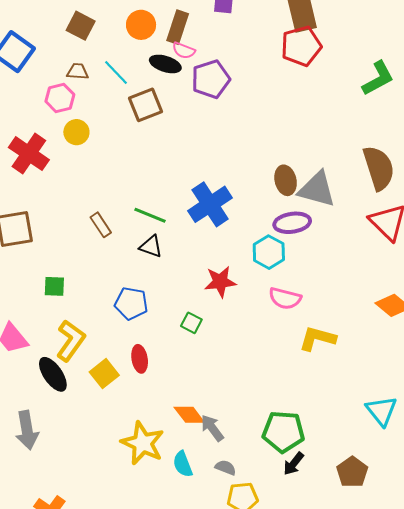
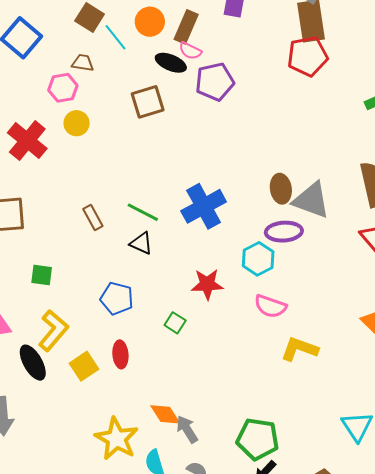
cyan line: (116, 72) -> (116, 37), moved

